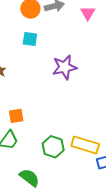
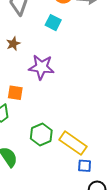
purple star: (65, 67) -> (41, 67), moved

